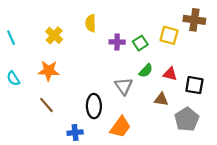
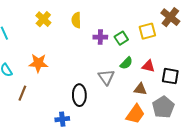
brown cross: (194, 20) -> (170, 17), turned 30
yellow cross: (54, 35) -> (43, 19), moved
yellow square: (169, 35) -> (147, 31), turned -30
brown line: (46, 105) -> (22, 93), moved, turned 63
orange trapezoid: (120, 127) -> (135, 114), moved

